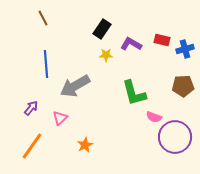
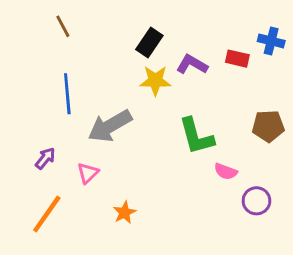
blue cross: (185, 49) -> (271, 41), moved, turned 30
yellow star: (106, 55) -> (155, 81), size x1.5
purple circle: (175, 137) -> (256, 201), size x0.6

